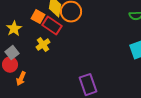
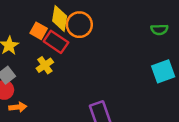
orange arrow: (21, 79) -> (18, 107), turned -120

